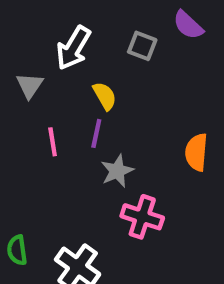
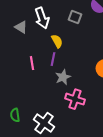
white arrow: (73, 48) -> (42, 18), turned -50
gray triangle: (30, 85) -> (21, 27), moved, turned -32

